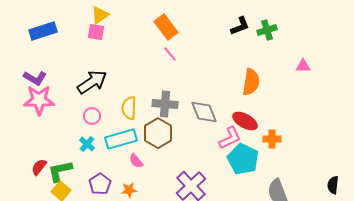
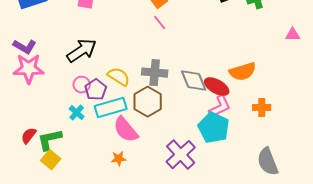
orange semicircle: (251, 82) -> (243, 72), moved, turned 64
yellow semicircle: (129, 108) -> (119, 77), turned 120
red ellipse: (245, 121) -> (217, 87), moved
cyan pentagon: (243, 159) -> (214, 128), moved
pink semicircle: (136, 161) -> (126, 130), size x1.8
purple pentagon: (100, 184) -> (96, 90), moved

